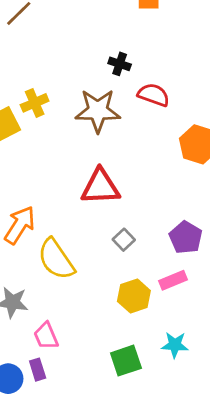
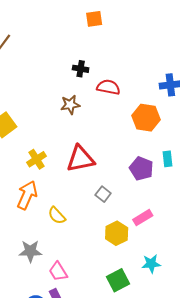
yellow cross: (35, 103) -> (36, 159), moved
brown star: (98, 111) -> (70, 105), size x0.6
purple pentagon: (186, 237) -> (141, 169), moved
yellow semicircle: (56, 259) -> (57, 216), size x0.6

